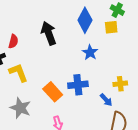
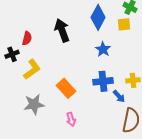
yellow L-shape: (18, 73) -> (32, 69), turned 75
blue cross: (78, 85) -> (103, 81), moved
gray star: (20, 108) -> (34, 104), turned -30

